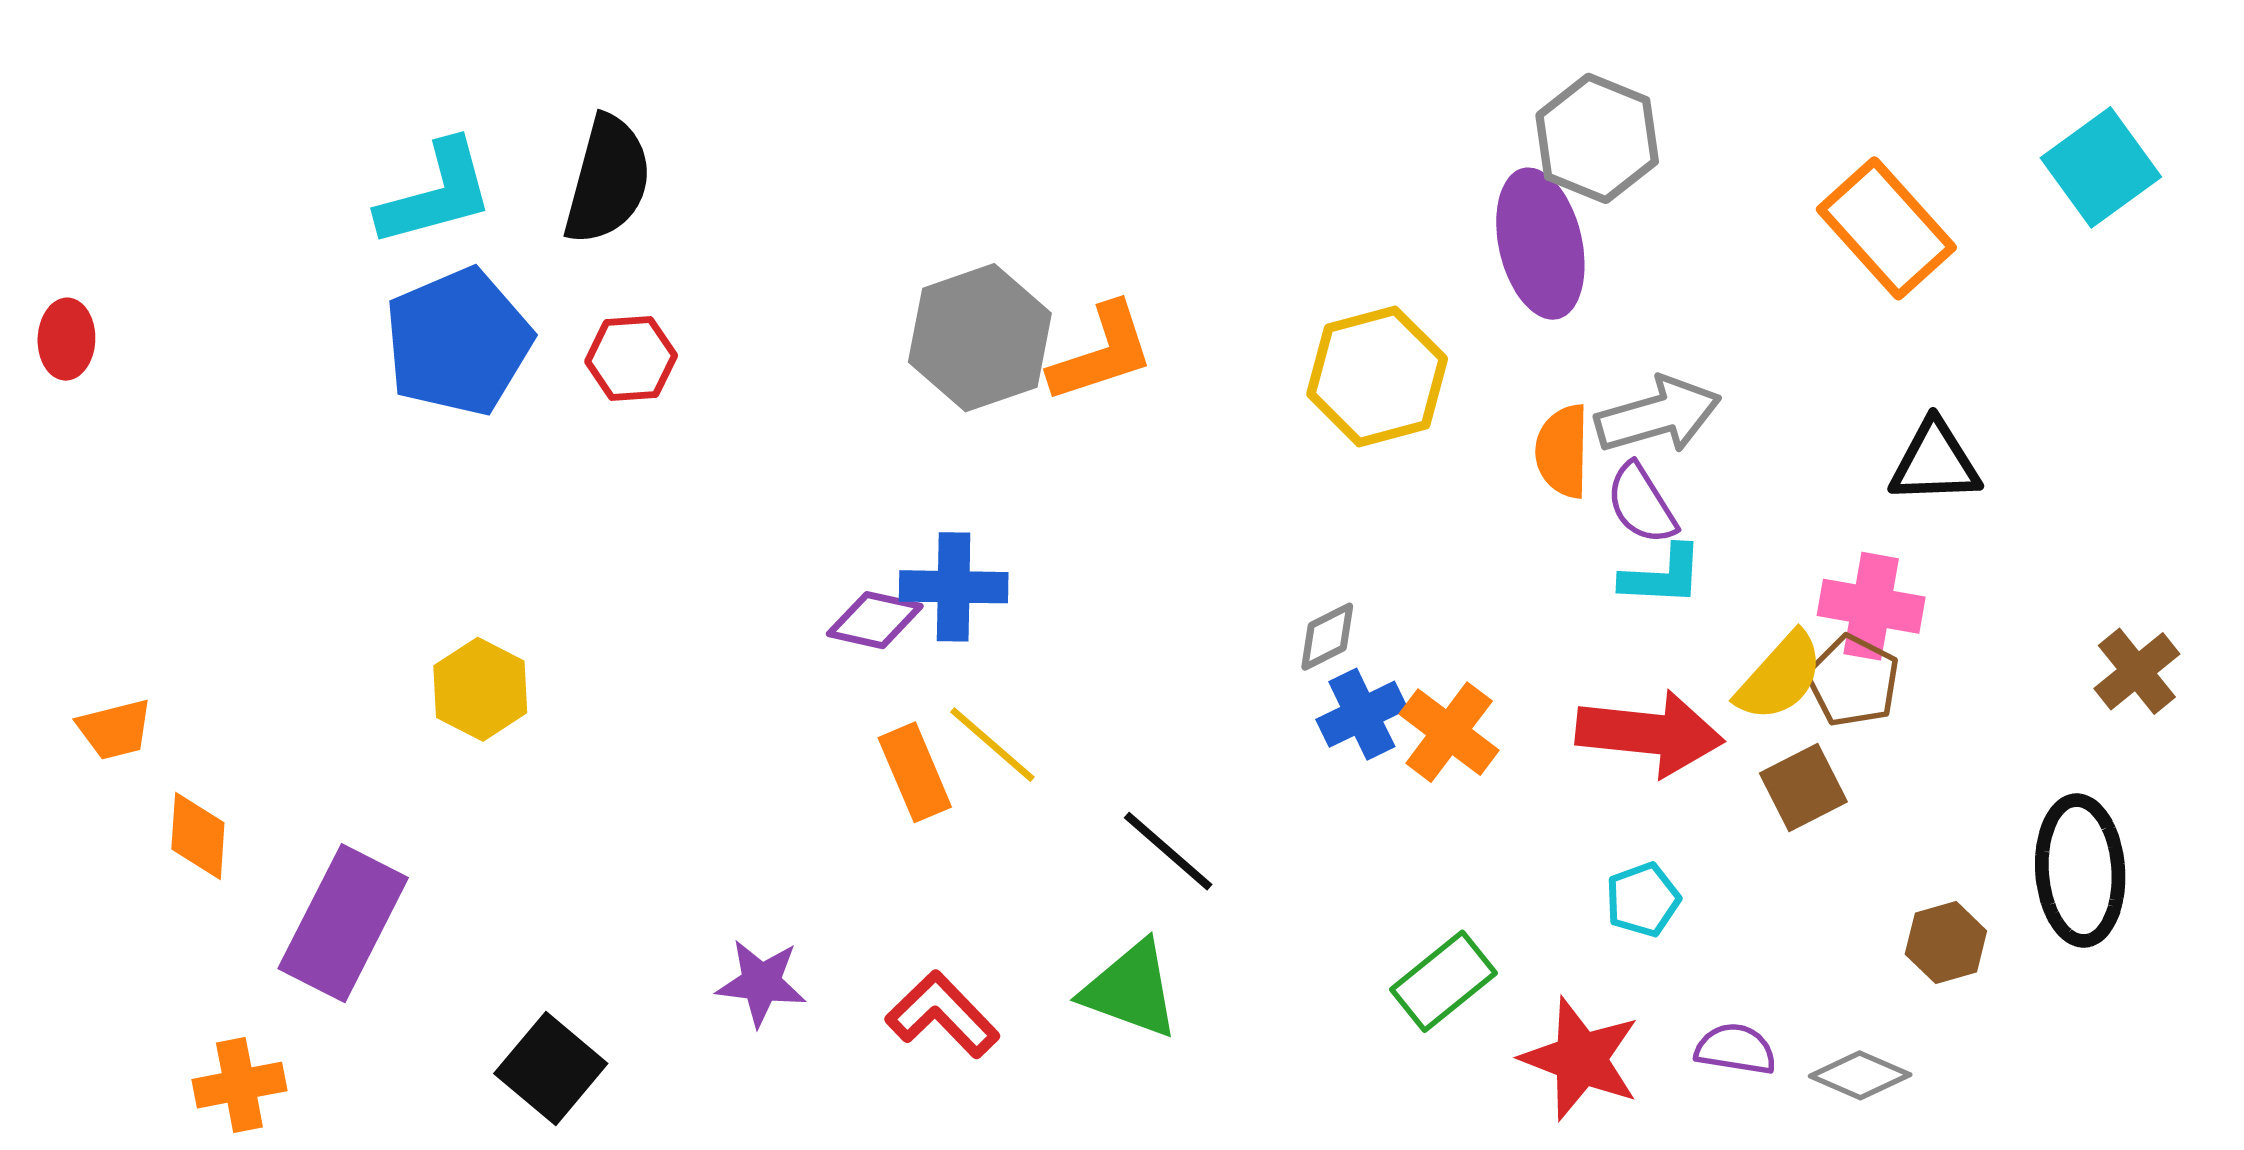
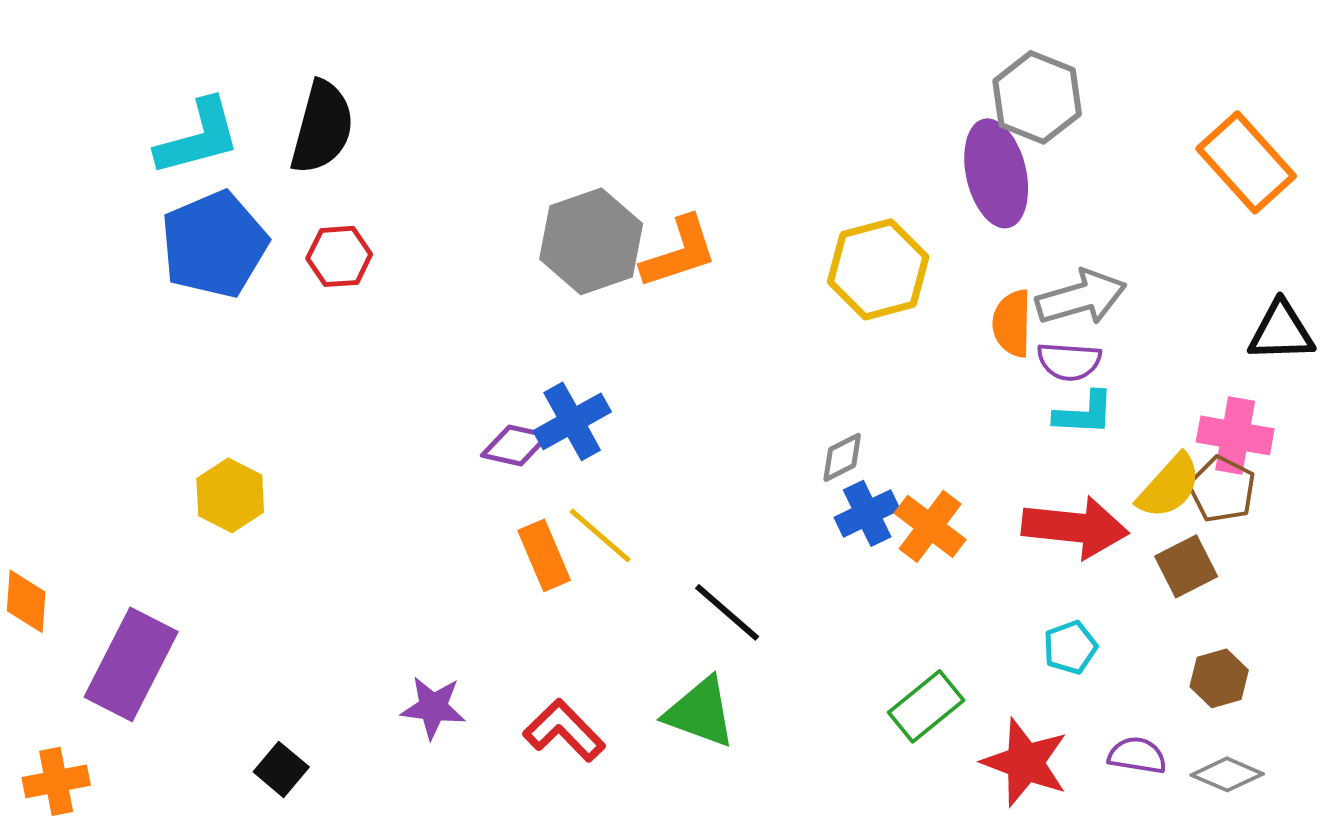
purple semicircle: (1641, 504) -> (1069, 361), turned -54
blue cross: (954, 587) -> (572, 421), turned -30
brown hexagon: (1946, 943) -> (1219, 678), moved
black square: (551, 1068) -> (281, 769), size x0.7

